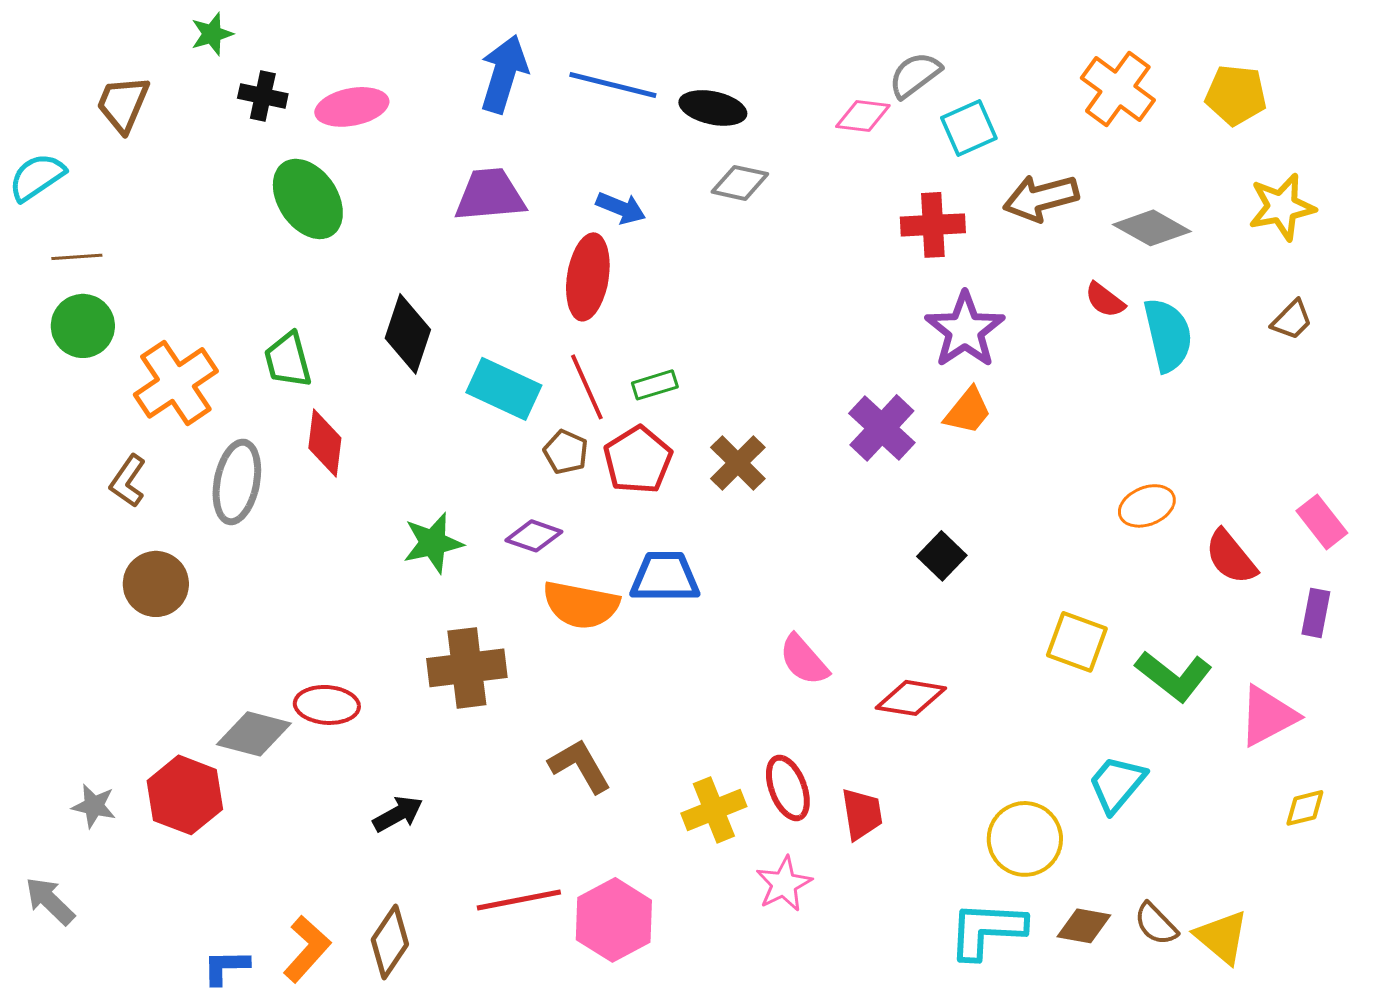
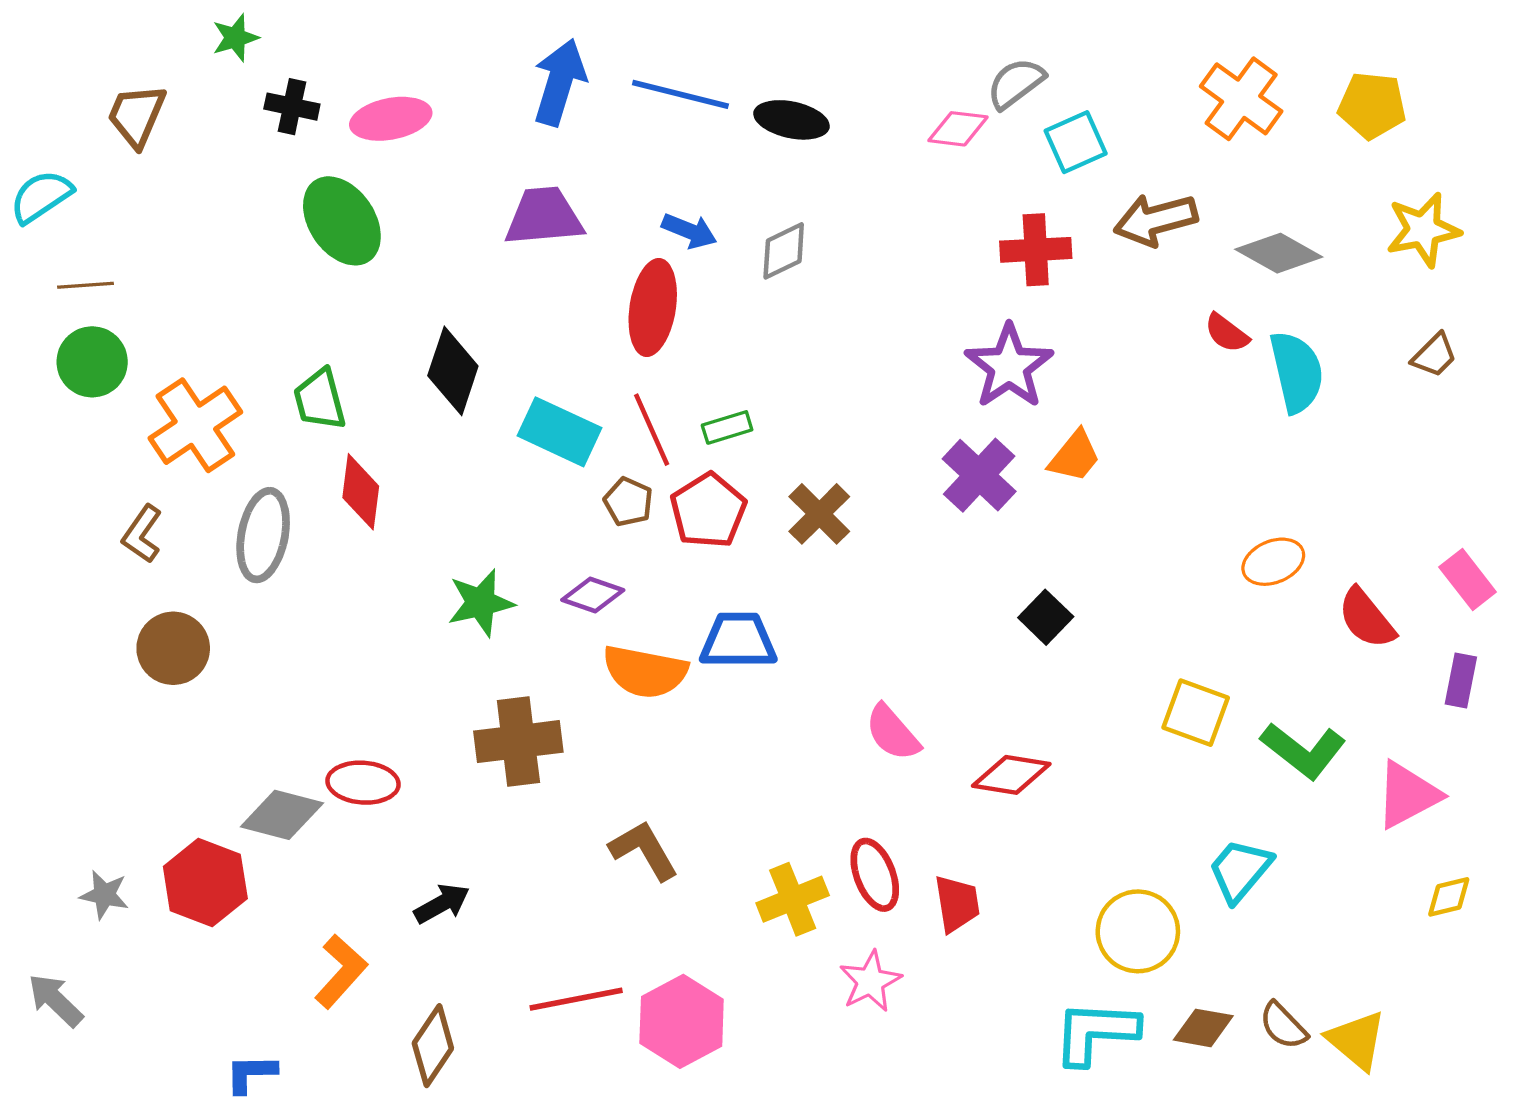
gray diamond: (740, 183) -> (784, 251), moved, turned -38
purple star: (965, 330) -> (1009, 366), moved
orange L-shape: (307, 949) -> (341, 971), moved

